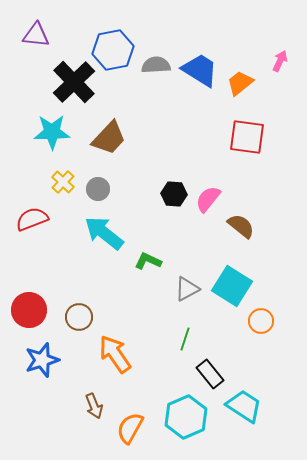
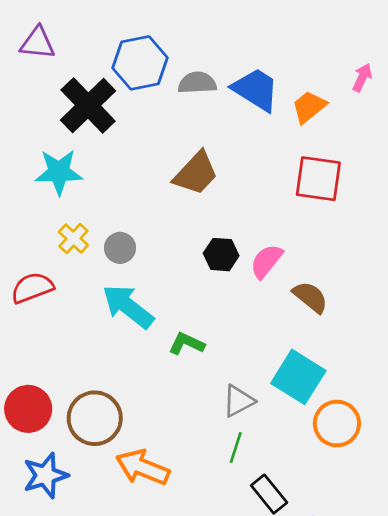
brown trapezoid: (109, 138) -> (196, 173), moved
gray triangle: (187, 289) -> (238, 401), moved
brown circle: (79, 317) -> (95, 418), size x1.5
orange circle: (261, 321) -> (337, 424), size x1.4
orange arrow: (115, 354) -> (143, 467), turned -33

